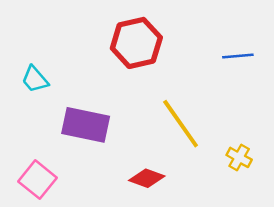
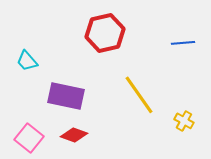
red diamond: (147, 178) -> (74, 135), moved

